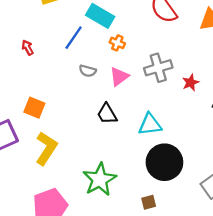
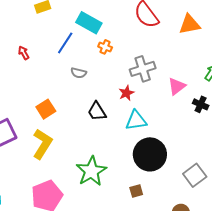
pink triangle: (119, 77) -> (177, 86), moved
red star: (191, 83) -> (126, 93), moved
orange square: (34, 108) -> (46, 109), moved, turned 36

